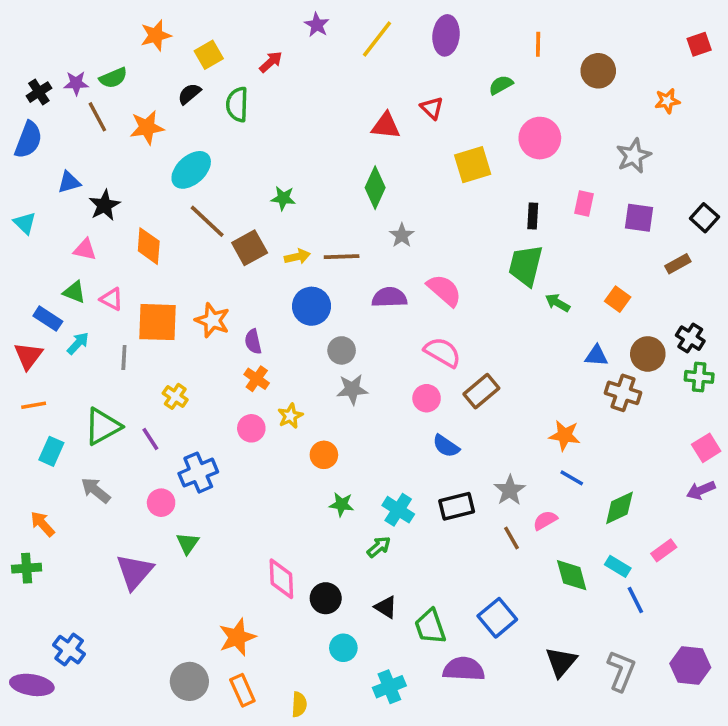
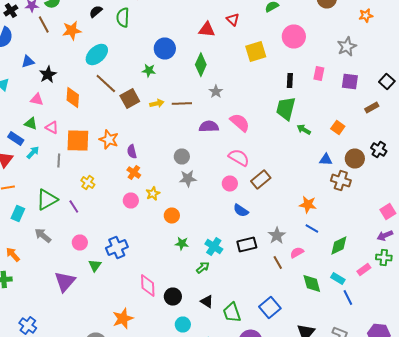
blue circle: (312, 306) -> (165, 48), moved
green cross: (699, 377) -> (384, 258), moved
blue cross: (198, 473) -> (117, 248), moved

